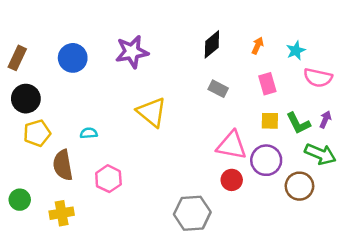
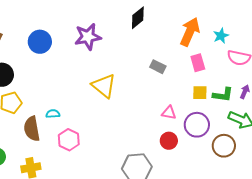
black diamond: (212, 44) -> (138, 18), moved
orange arrow: (258, 46) -> (190, 32), size x2.0
green L-shape: (298, 123) -> (223, 95), turned -55
cyan semicircle: (89, 133) -> (53, 114), moved
pink triangle: (232, 145) -> (169, 113), size x0.6

